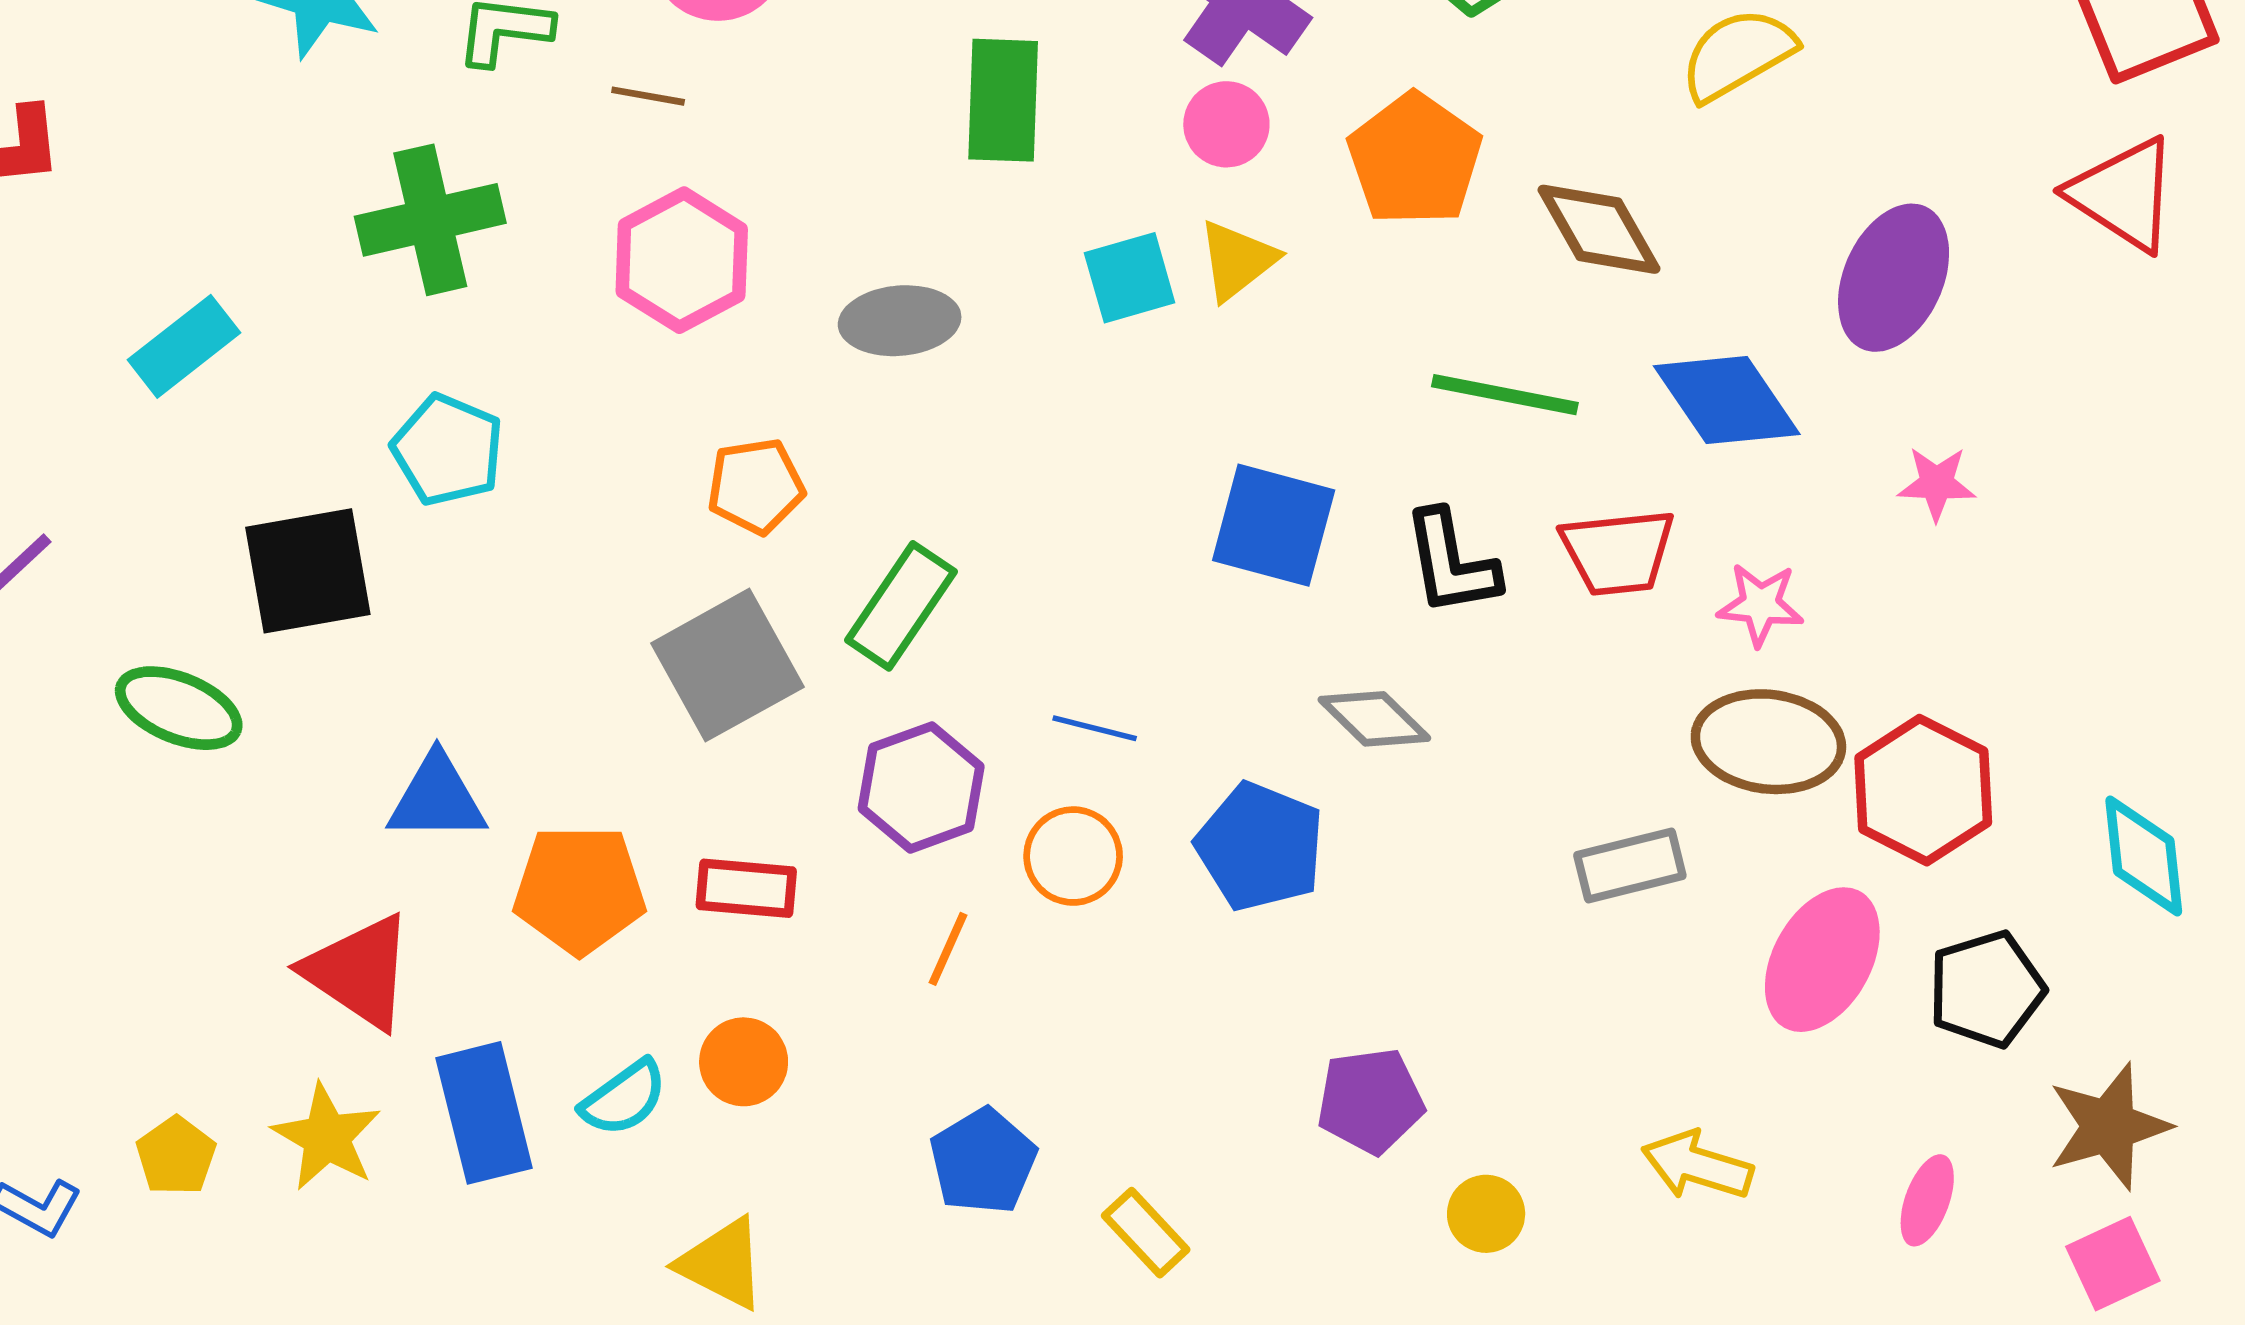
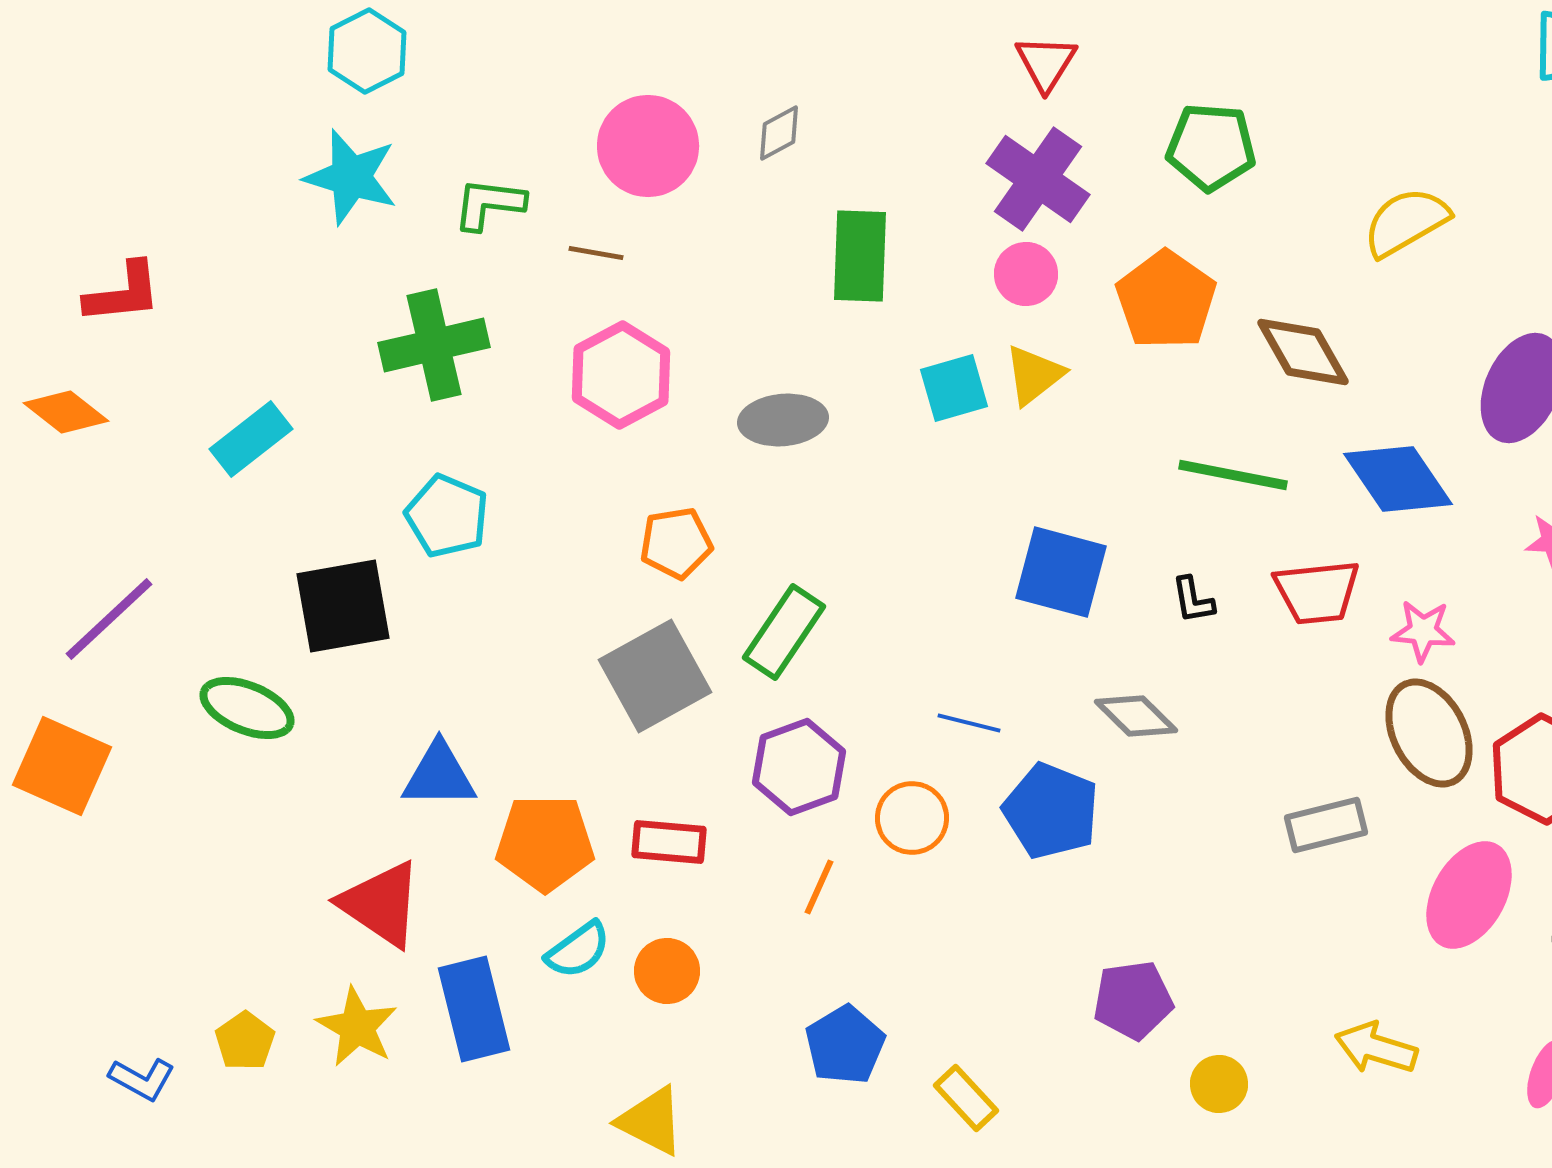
black L-shape: (1451, 563) -> (1193, 600), size x0.6
blue line: (1095, 728) -> (969, 723), moved
brown ellipse: (1768, 742) -> (1429, 733), turned 56
cyan semicircle: (624, 1098) -> (578, 950), moved

